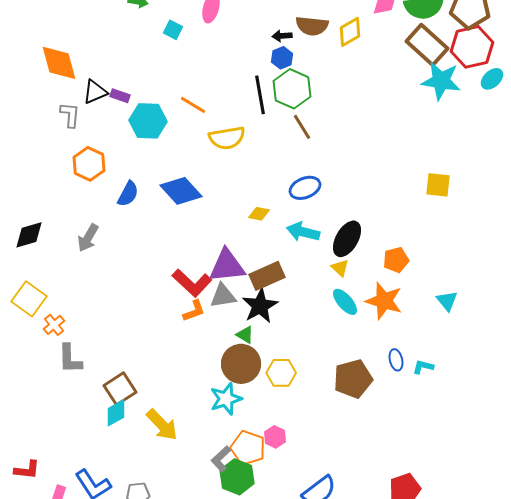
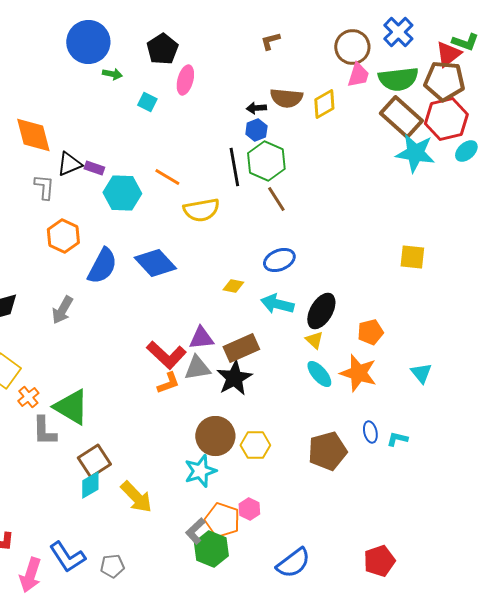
blue semicircle: (128, 194) -> (102, 266), size x1.4
purple triangle: (227, 266) -> (201, 338), size x0.7
green triangle: (245, 335) -> (71, 407), moved, size x2.0

